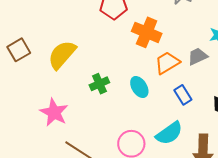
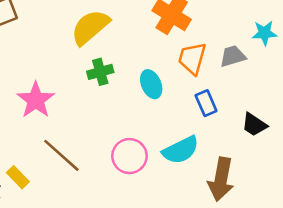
yellow semicircle: (62, 55) -> (90, 27), moved
orange trapezoid: (167, 63) -> (192, 58), turned -52

